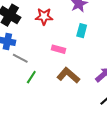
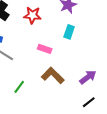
green line: (31, 77) -> (19, 87), moved

